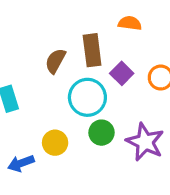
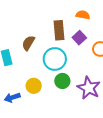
brown semicircle: (55, 61) -> (28, 43), moved
purple square: (122, 73) -> (79, 38), moved

